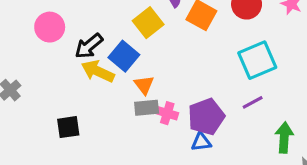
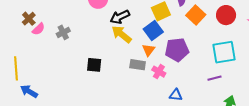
blue square: (124, 56) -> (153, 30), moved
gray rectangle: (147, 108) -> (138, 65), moved
purple pentagon: (206, 117) -> (177, 50), moved

